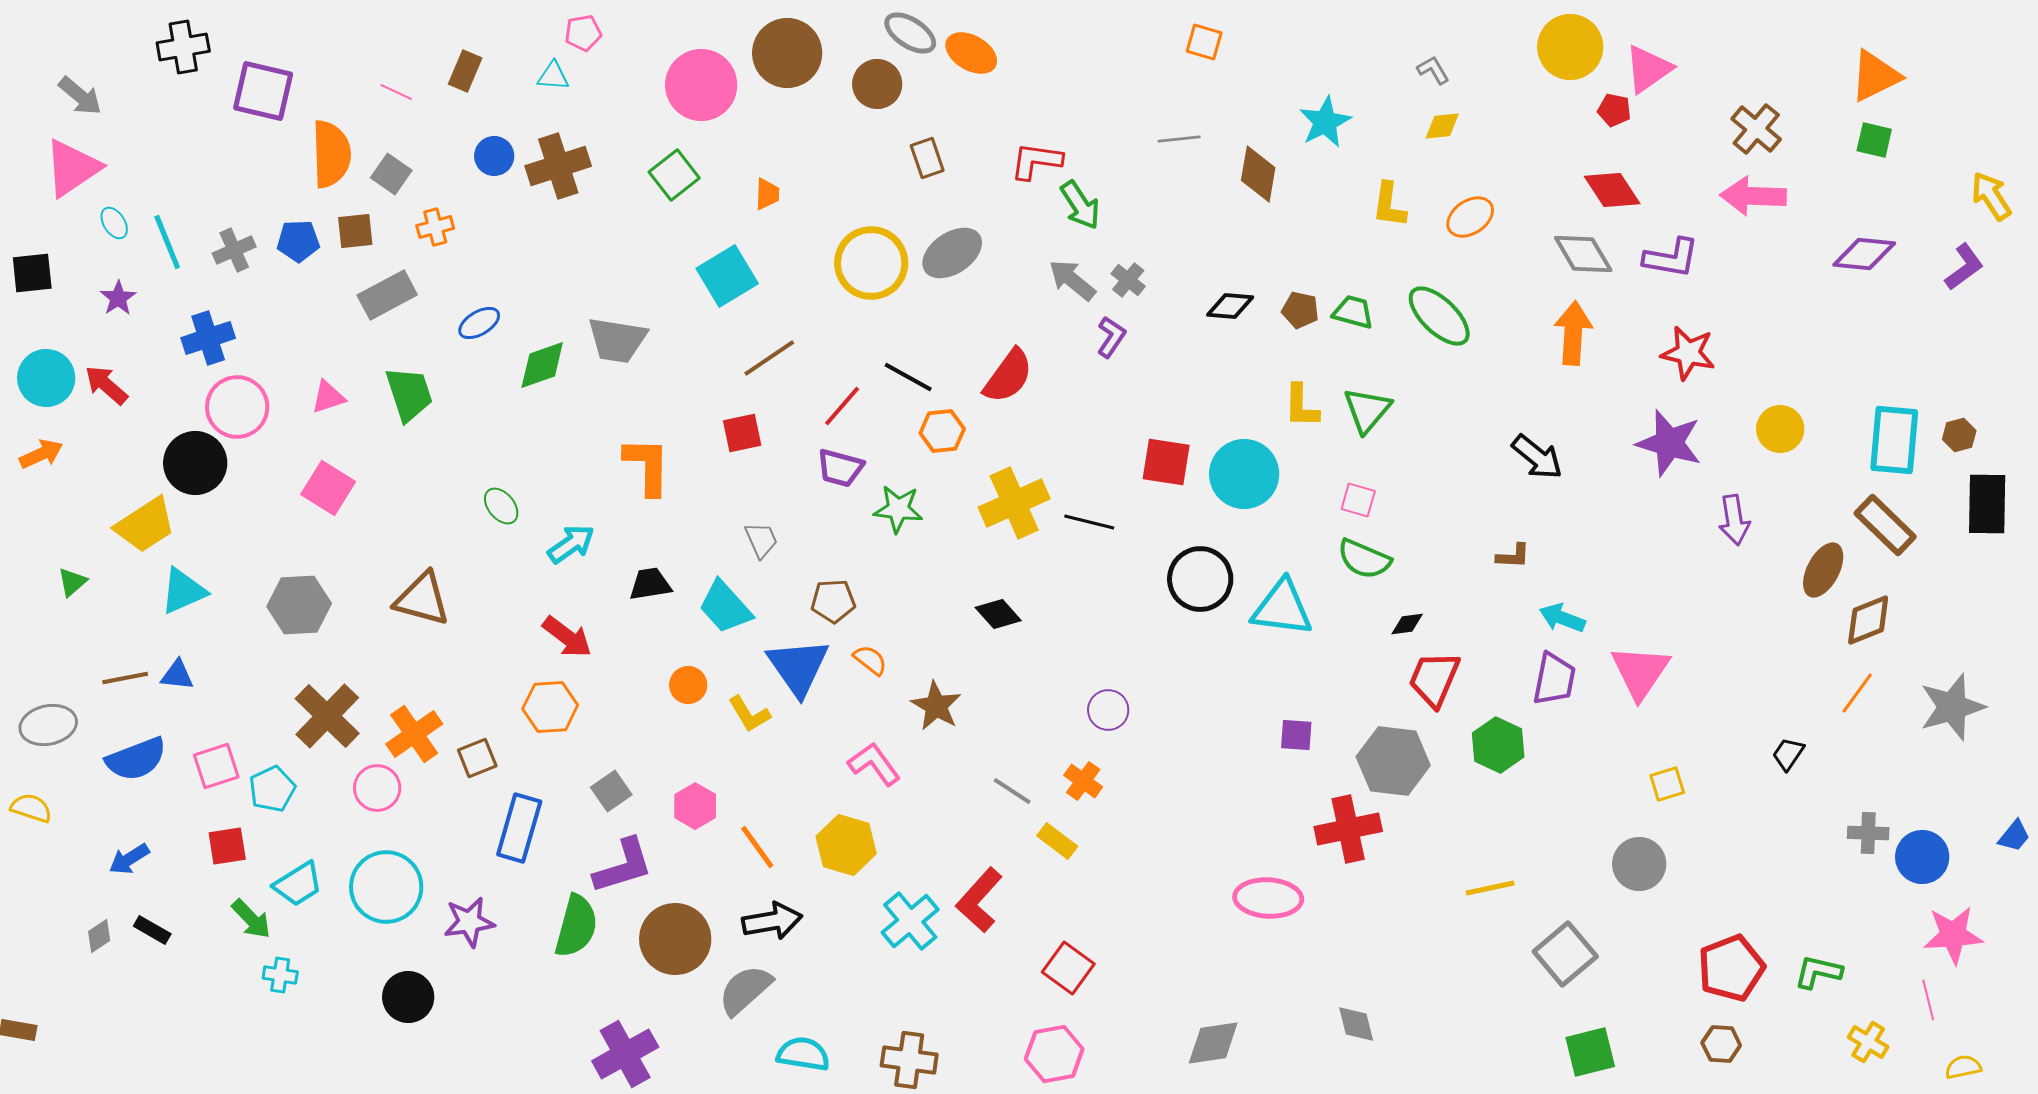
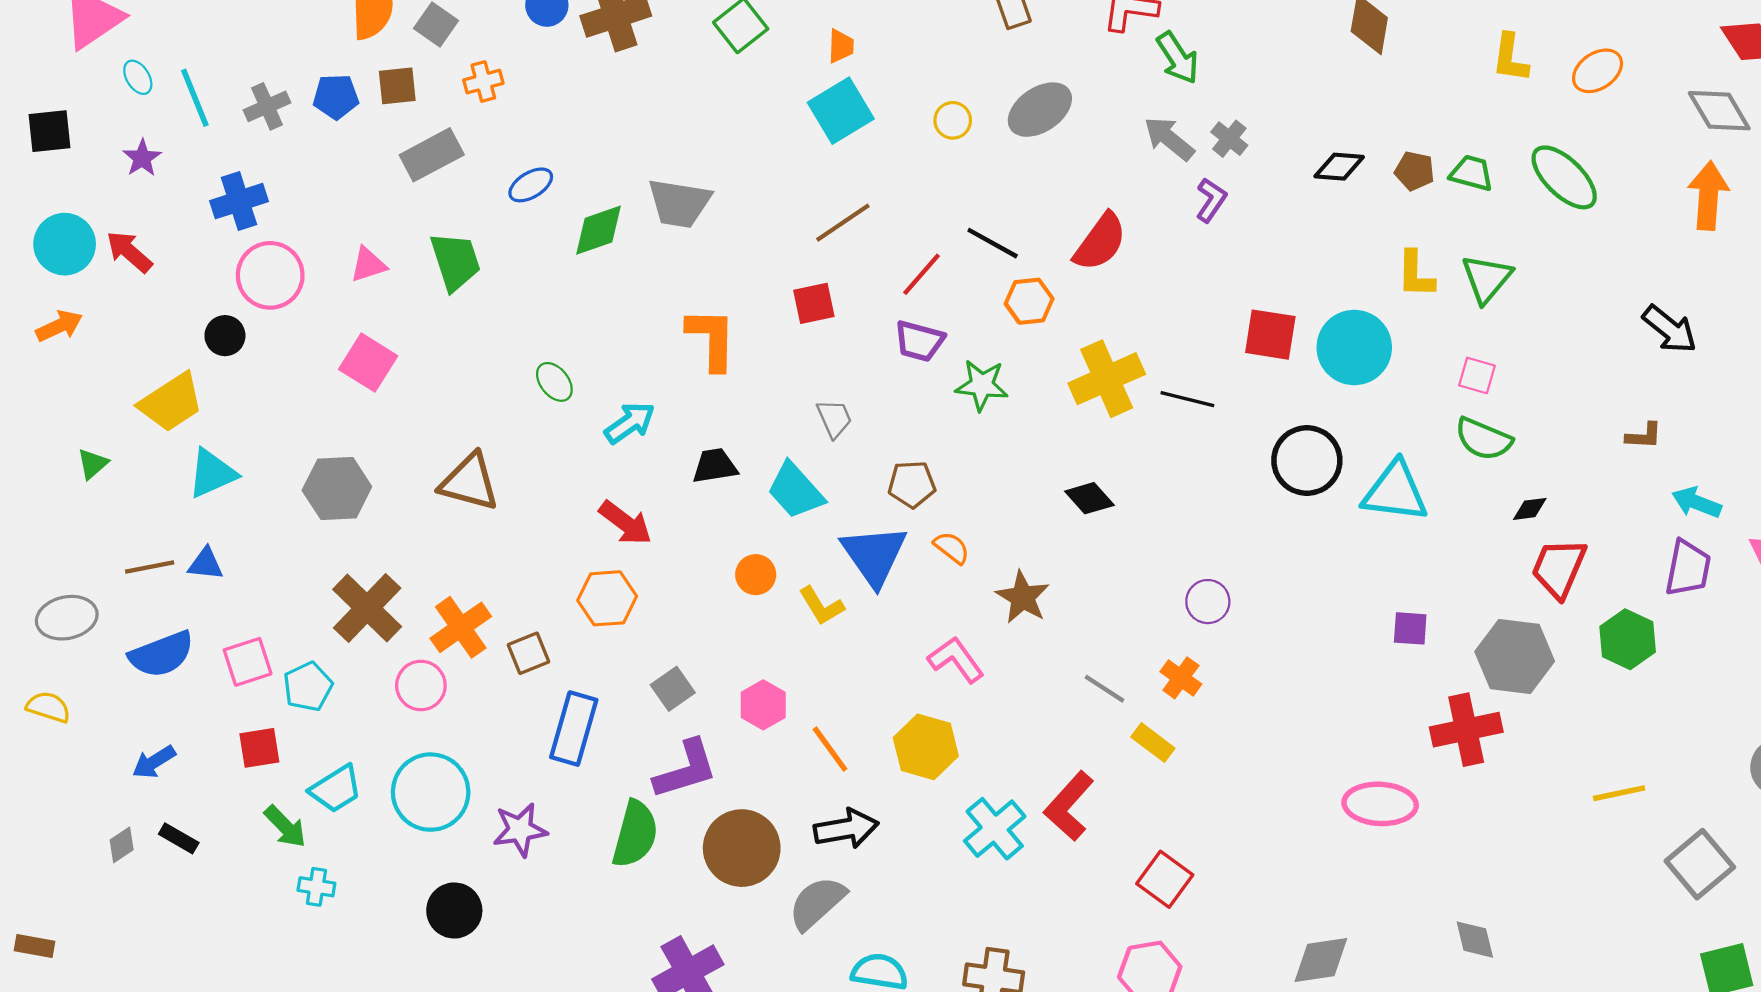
yellow circle: (871, 263) -> (953, 120), size x0.5
cyan square: (727, 276) -> (841, 111), moved
black circle: (195, 463) -> (225, 336), size x0.6

